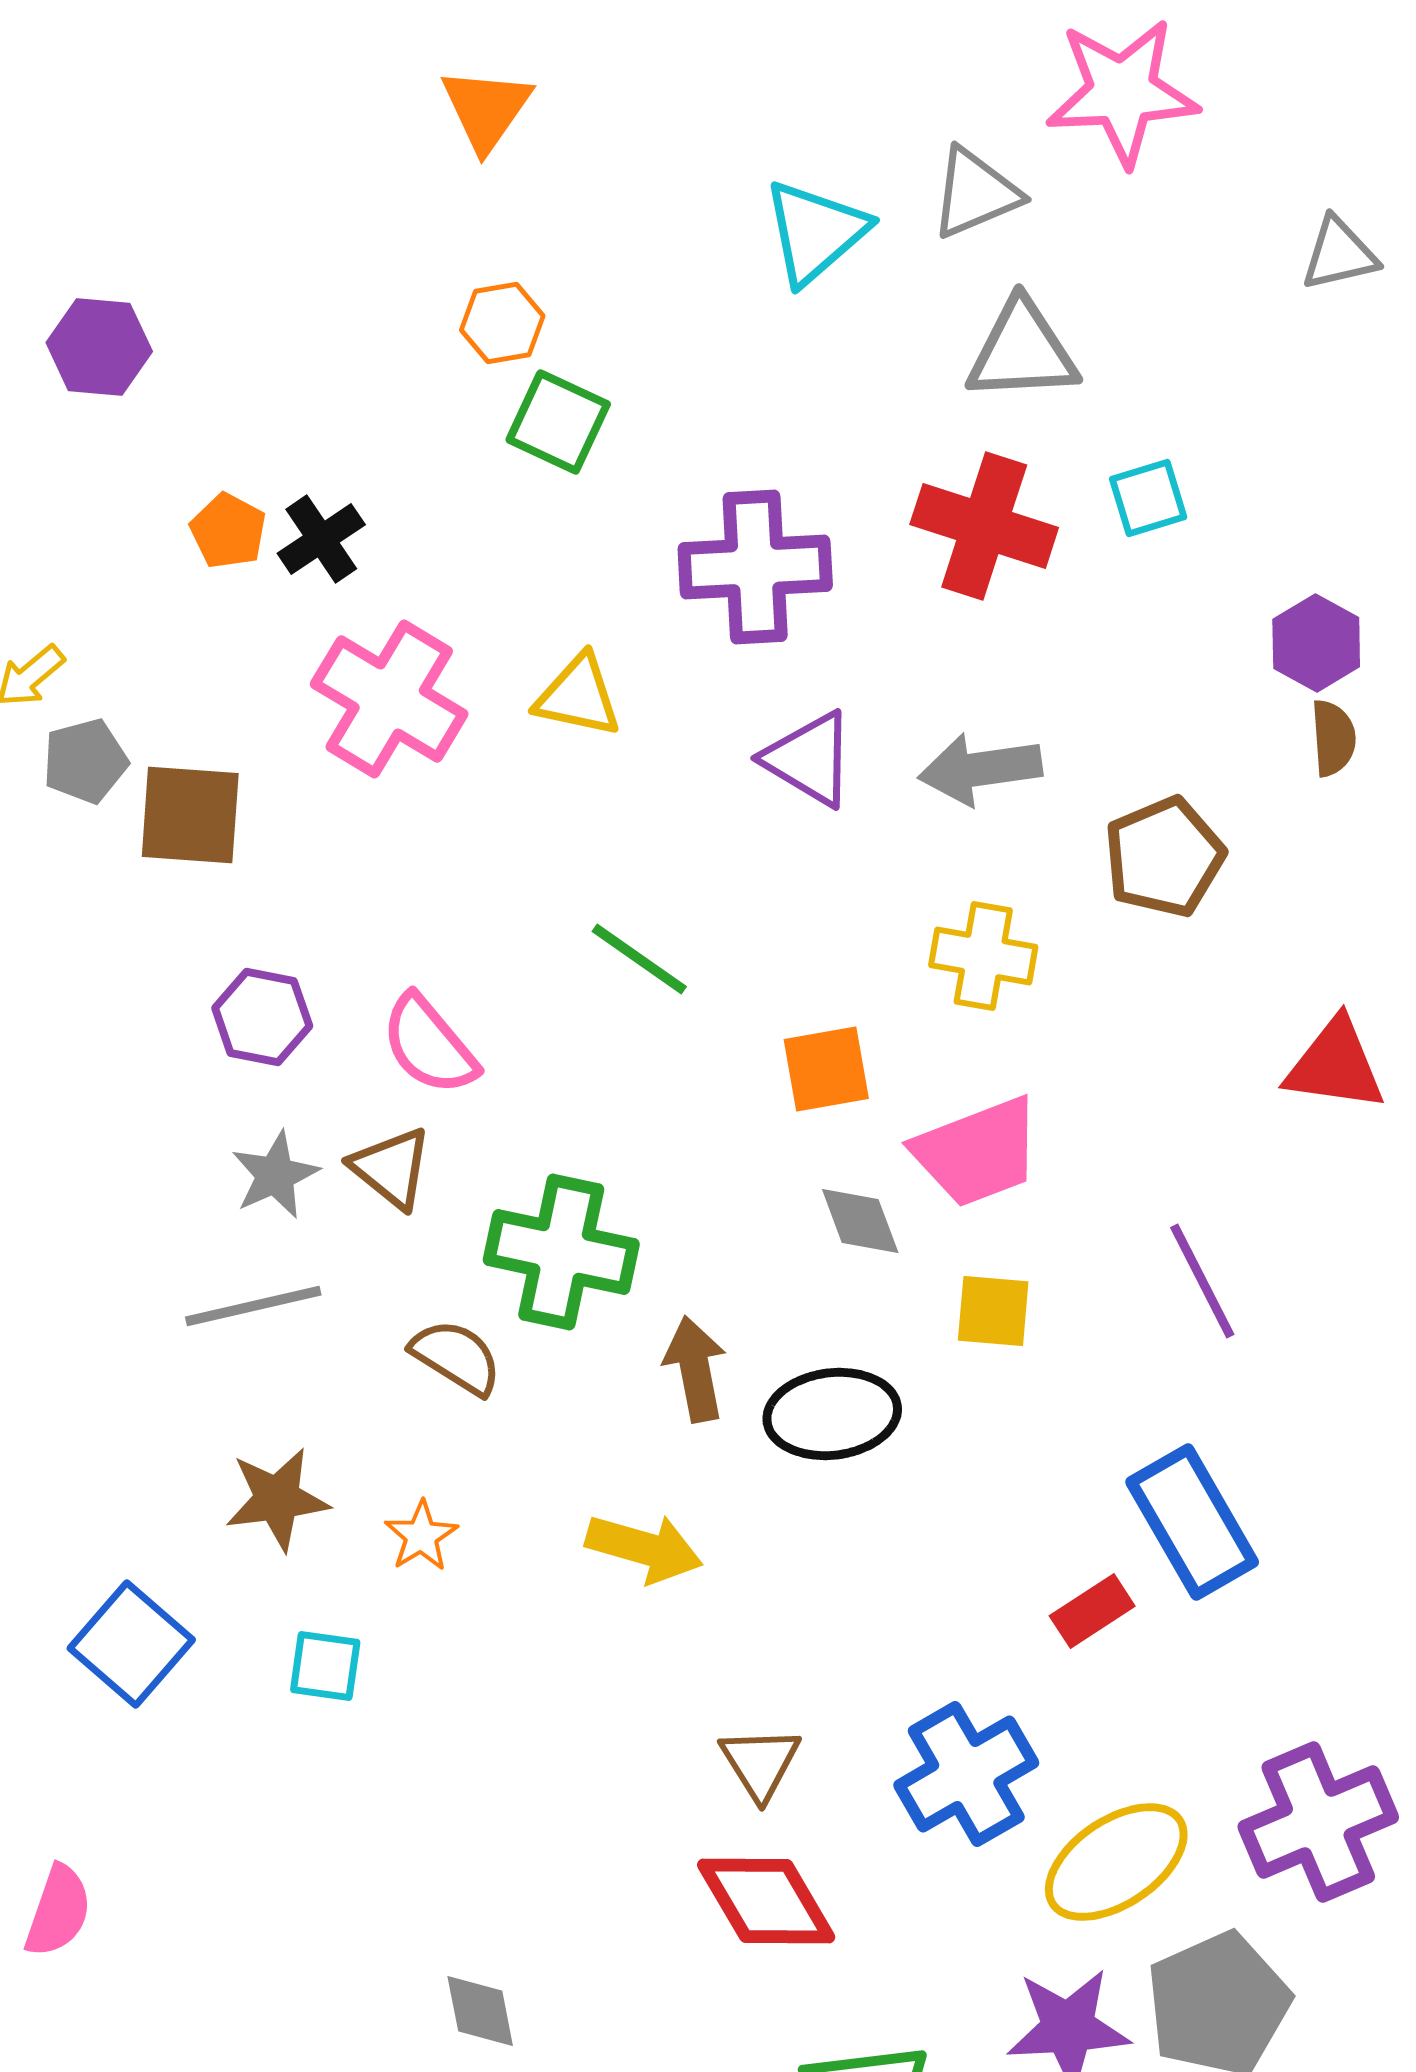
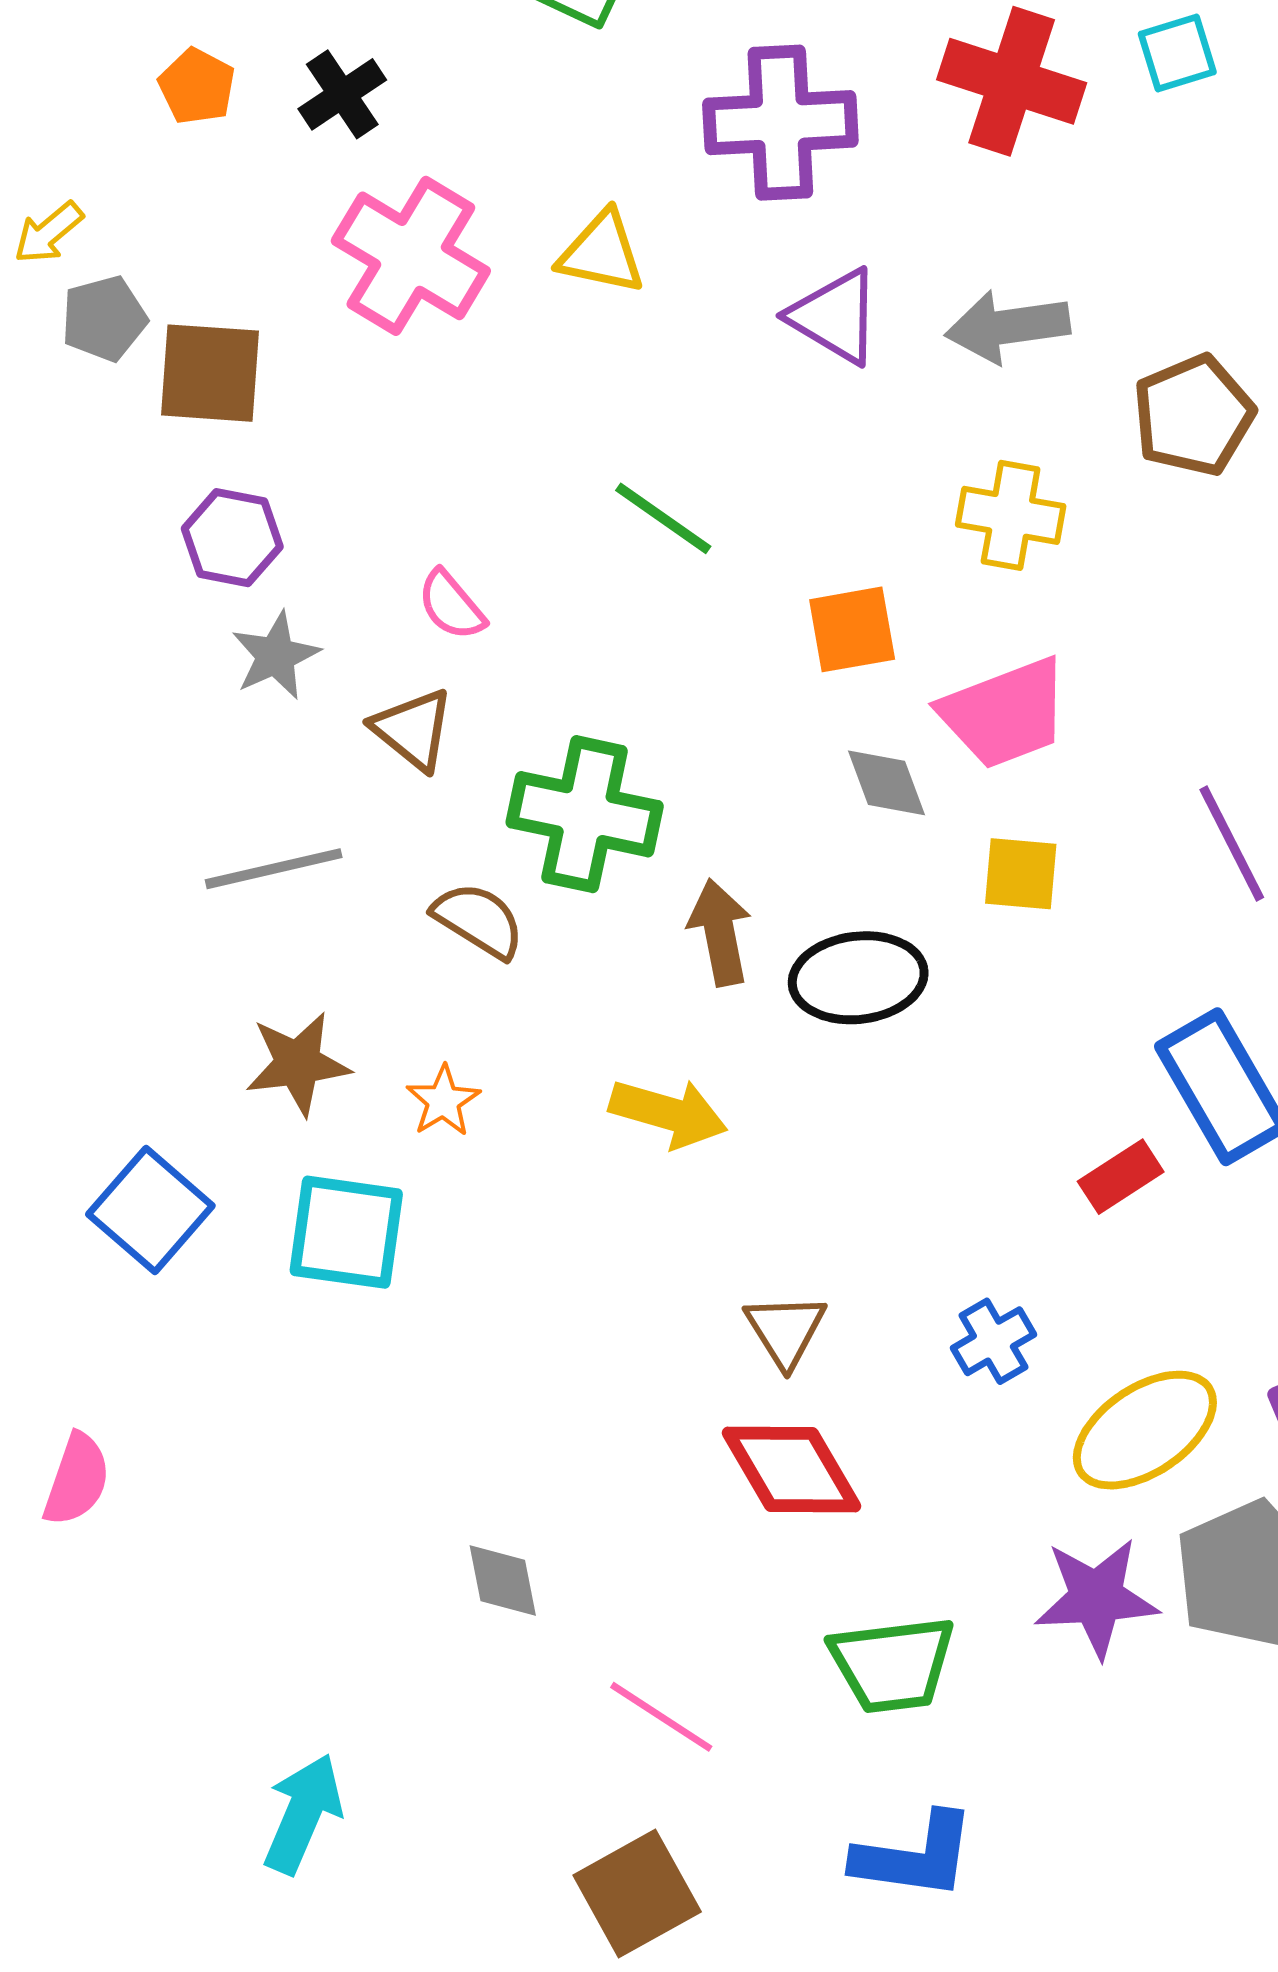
orange pentagon: (228, 531) -> (197, 86), moved
purple hexagon: (262, 1017) -> (232, 538), moved
pink semicircle: (429, 1045) -> (451, 605), size x0.7
gray star: (275, 1175) -> (276, 656), moved
cyan square: (325, 1666) -> (346, 1232), size x1.6
blue cross: (966, 1774) -> (993, 1341), size x0.6

